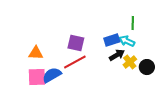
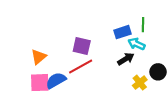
blue rectangle: (112, 40) -> (123, 32), moved
orange triangle: (36, 53) -> (39, 57), turned -42
yellow cross: (130, 62) -> (140, 83), moved

